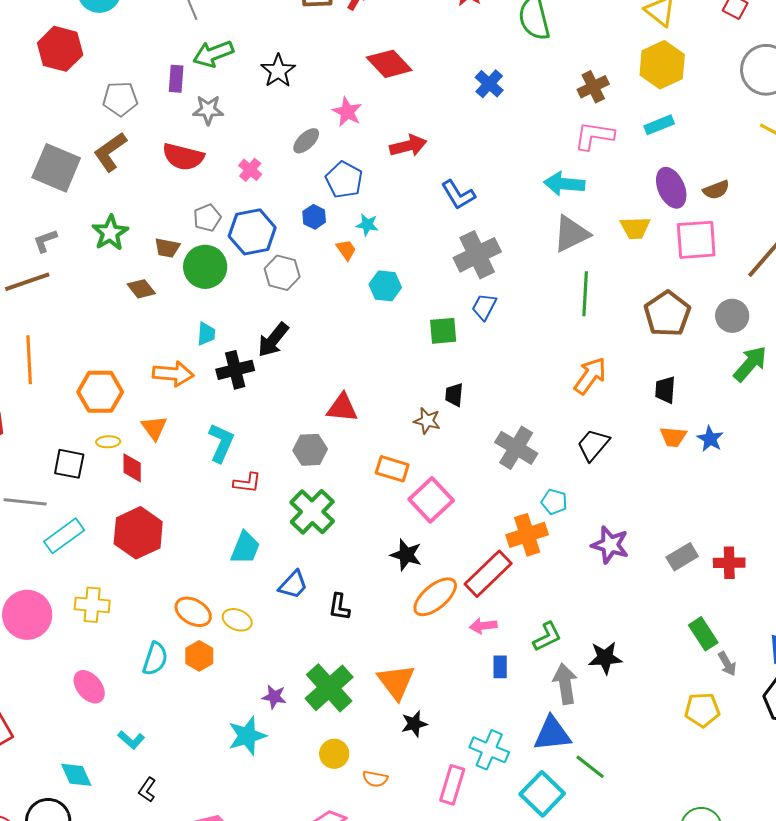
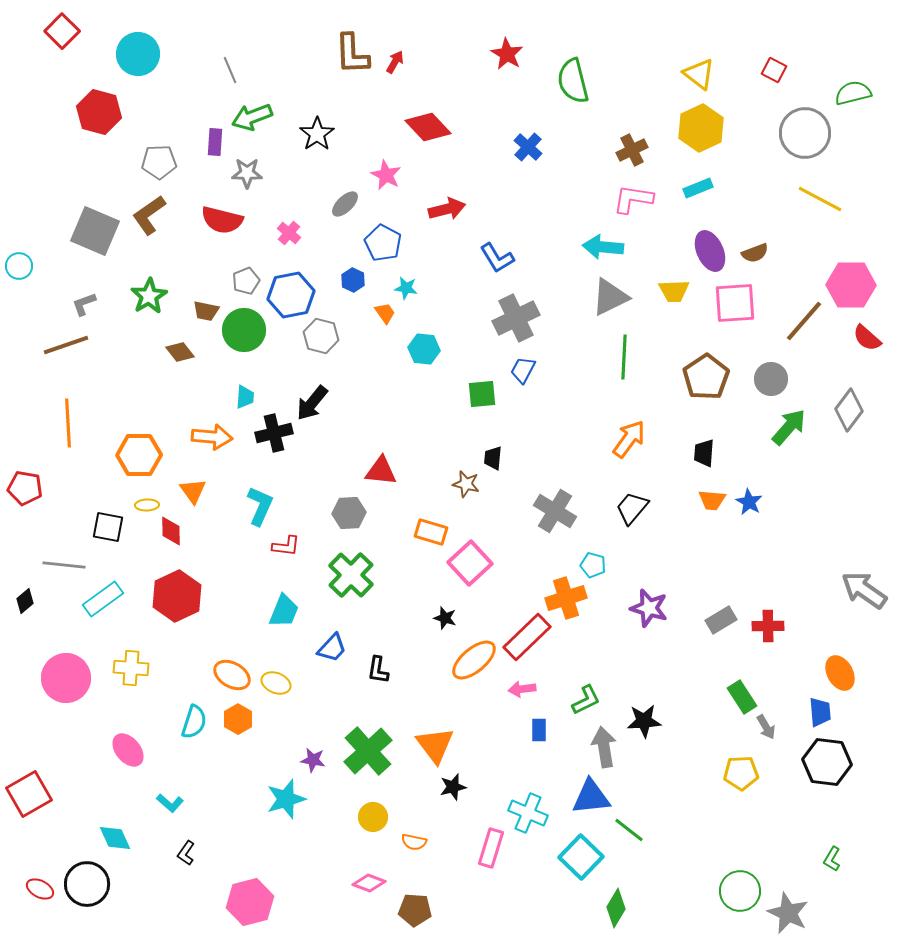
black star: (406, 555) -> (445, 618), size x0.7

